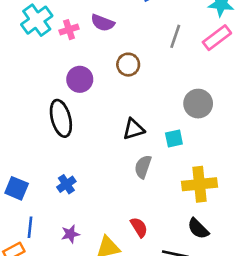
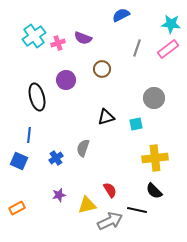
black ellipse: (61, 118) -> (37, 97), moved
gray semicircle: (143, 167) -> (83, 148), moved
blue line: (30, 227) -> (29, 135), moved

